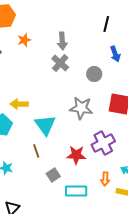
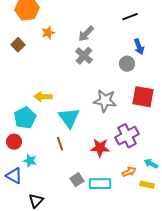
black line: (106, 24) -> (130, 17), turned 56
gray arrow: (62, 41) -> (86, 34), turned 48
gray circle: (94, 74) -> (127, 64), moved
gray square: (53, 175) -> (77, 180), moved
orange arrow: (105, 179) -> (129, 172), turned -120

